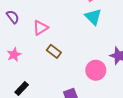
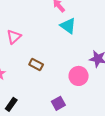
pink triangle: (40, 28) -> (14, 37), moved

